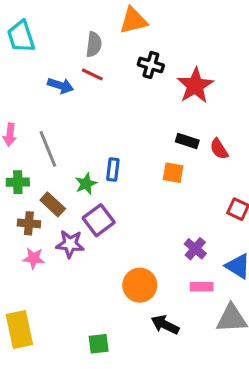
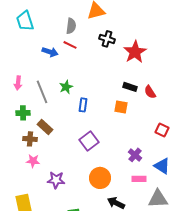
green star: (86, 184) -> (66, 87), moved
purple square: (99, 220) -> (89, 141), moved
purple star: (70, 244) -> (56, 180), moved

